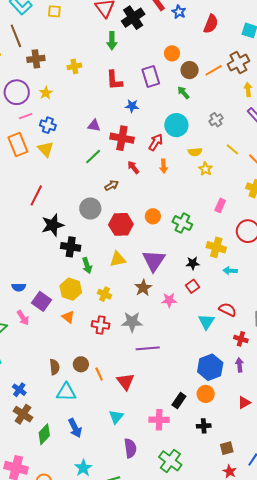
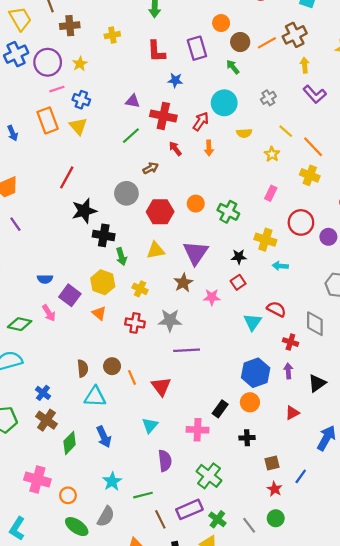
yellow star: (205, 169) -> (272, 154), moved

